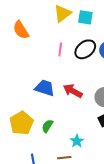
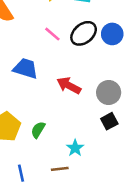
pink line: (60, 49) -> (52, 34), turned -56
blue trapezoid: (45, 88) -> (26, 68), moved

